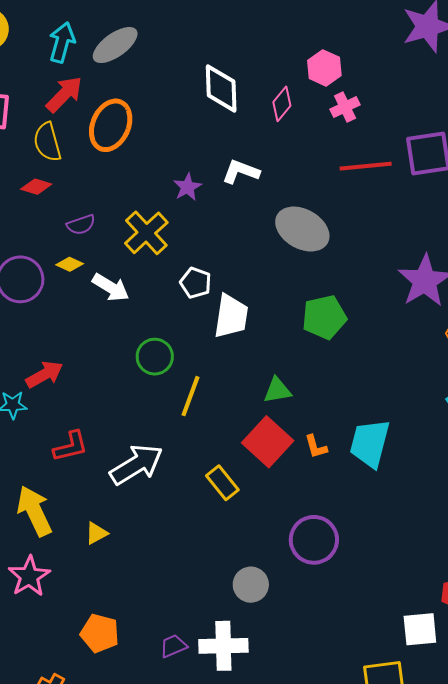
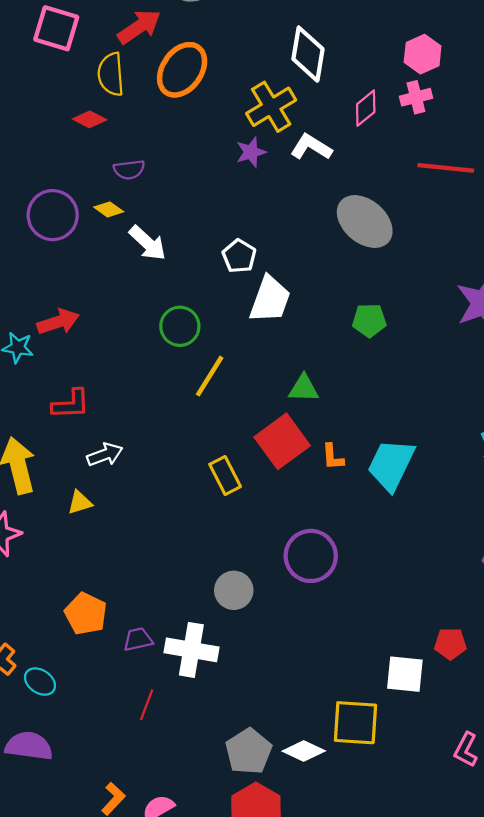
pink diamond: (282, 104) -> (366, 108), moved
pink cross: (345, 107) -> (416, 97), moved
yellow cross: (146, 233) -> (271, 107), moved
green pentagon: (324, 317) -> (369, 320), size x0.7
white arrow: (136, 464) -> (105, 455), moved, size x0.6
orange pentagon: (100, 633) -> (86, 614), moved

